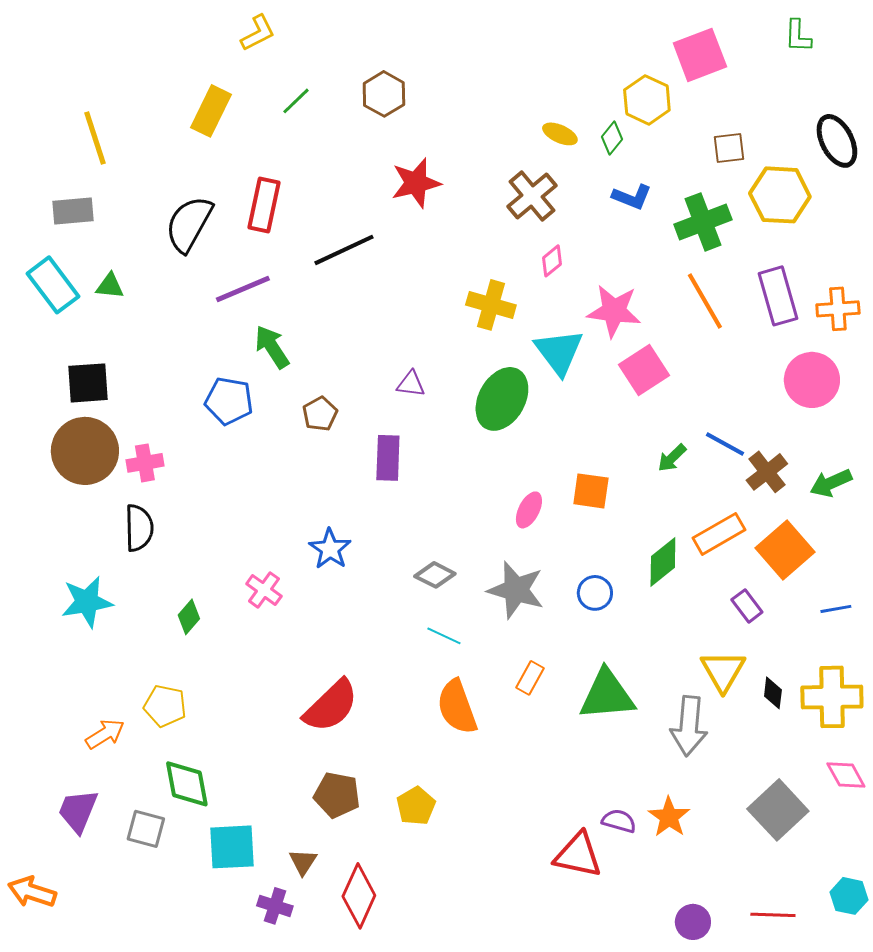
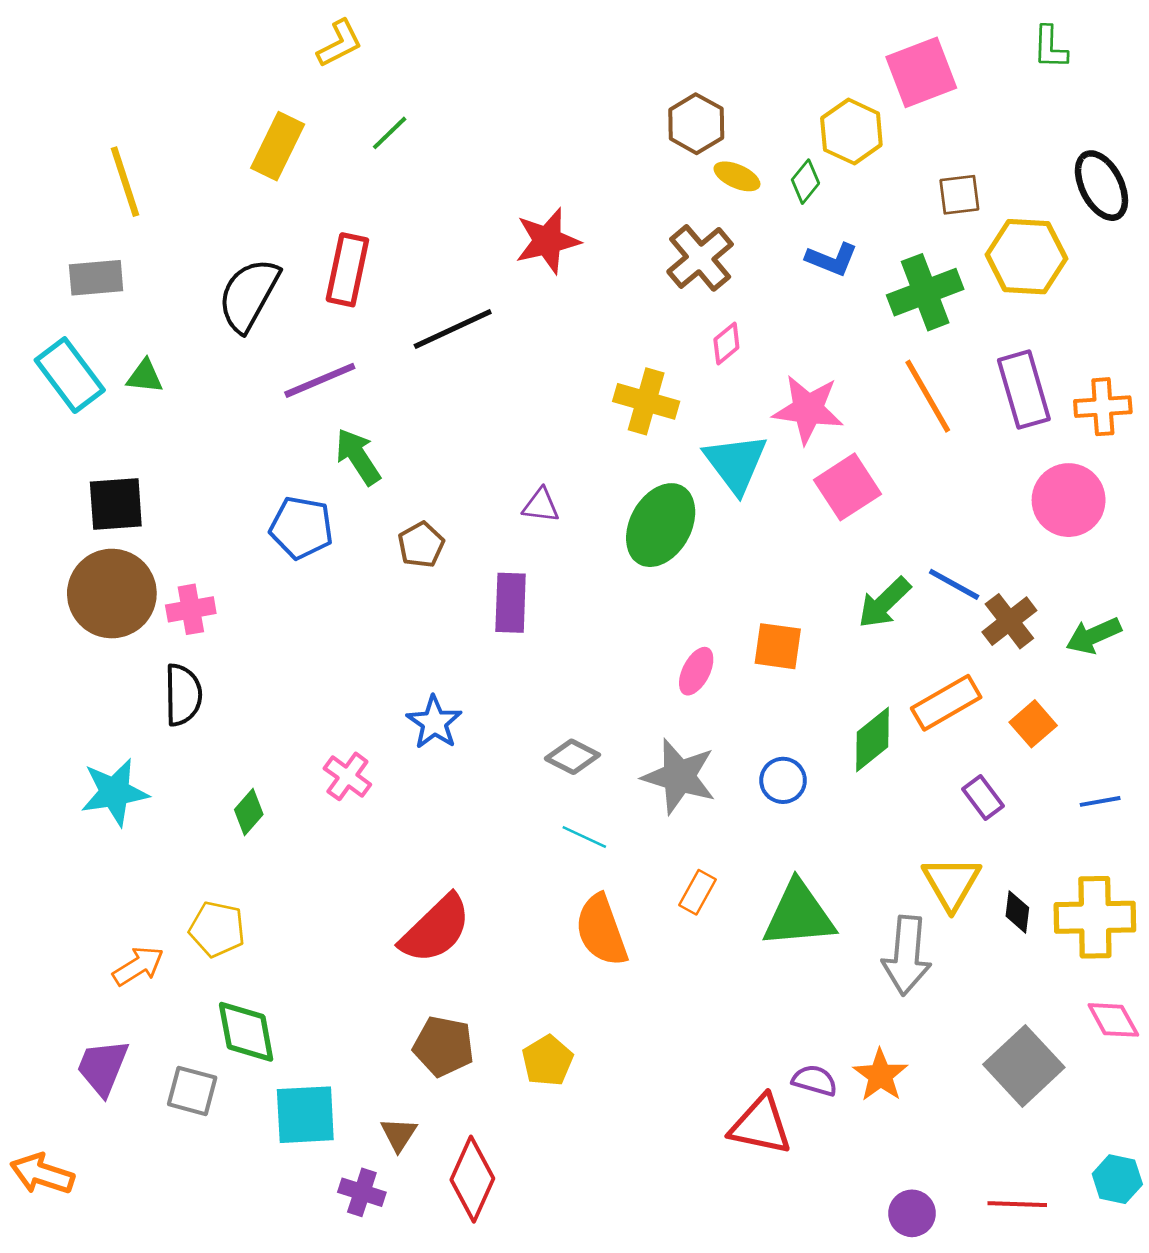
brown hexagon: (384, 94) -> (696, 124), moved
green arrow: (672, 458) -> (884, 603), size x1.4
orange square: (785, 550) -> (1033, 724), size x0.6

